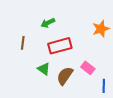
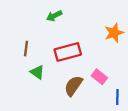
green arrow: (48, 23) -> (54, 16), moved
green triangle: (44, 69) -> (37, 72), moved

